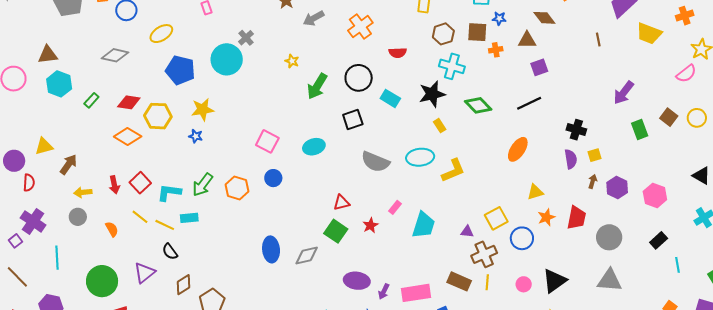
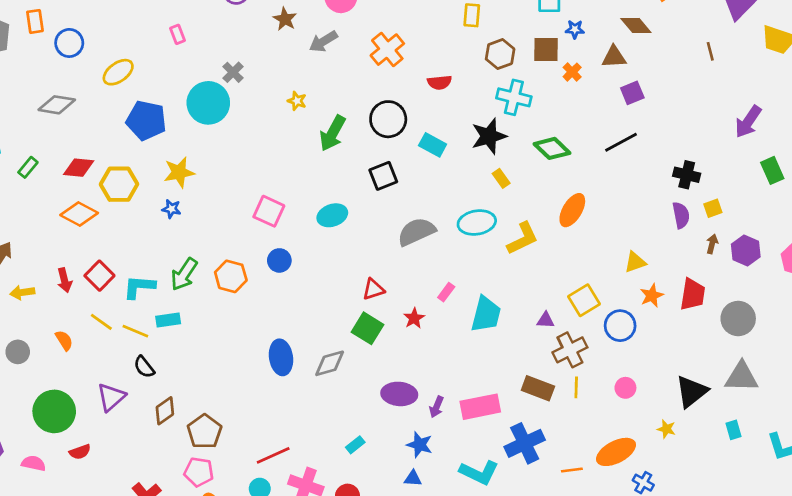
orange cross: (496, 50) -> (572, 72), turned -32
orange ellipse: (518, 149) -> (572, 210), moved
gray semicircle: (375, 162) -> (416, 232), turned 136
gray circle: (78, 217) -> (18, 352), moved
black triangle: (554, 281) -> (692, 392), moved

